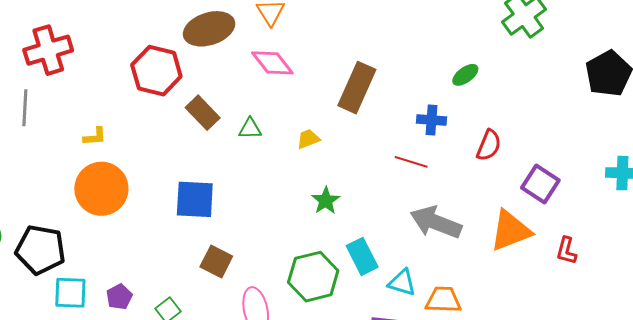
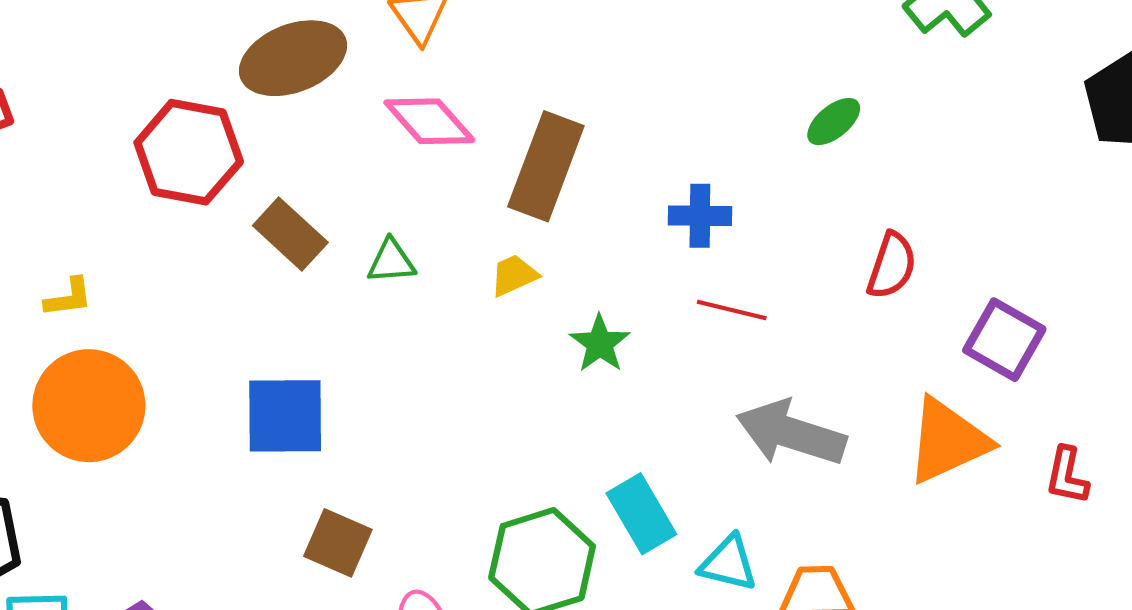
brown rectangle: (357, 88) -> (546, 166), moved
blue cross: (431, 120) -> (700, 216), moved
green star: (326, 201) -> (600, 344), moved

